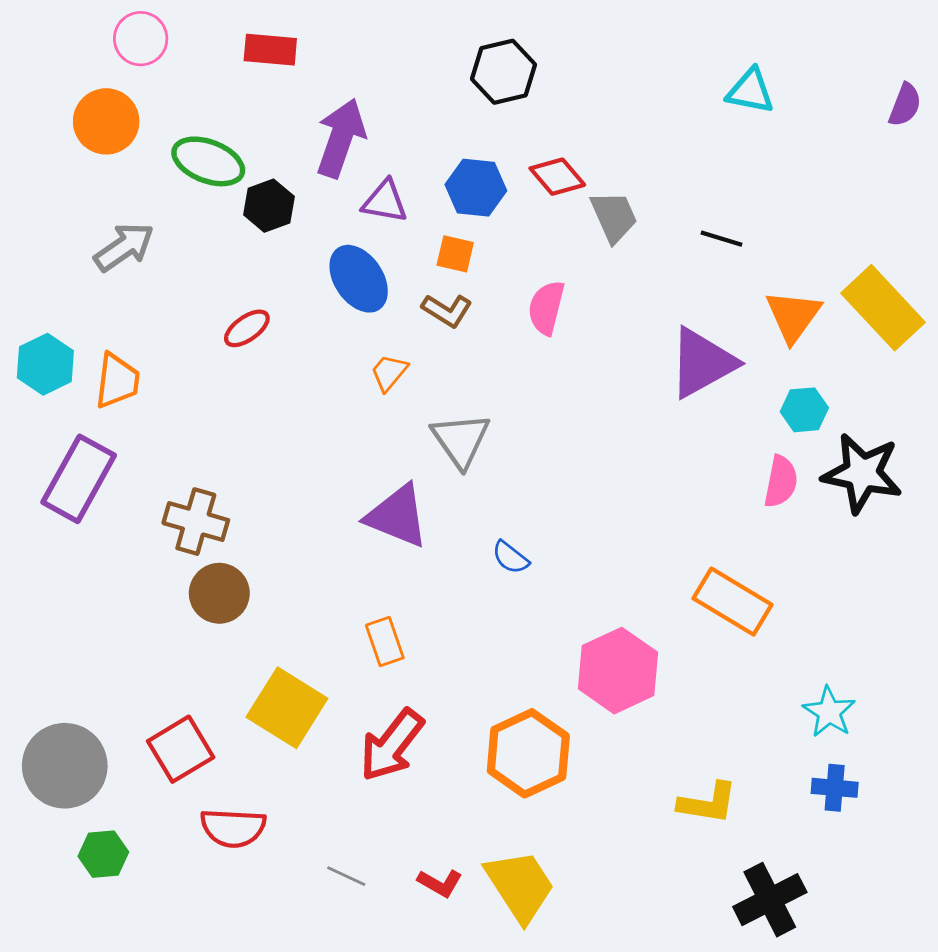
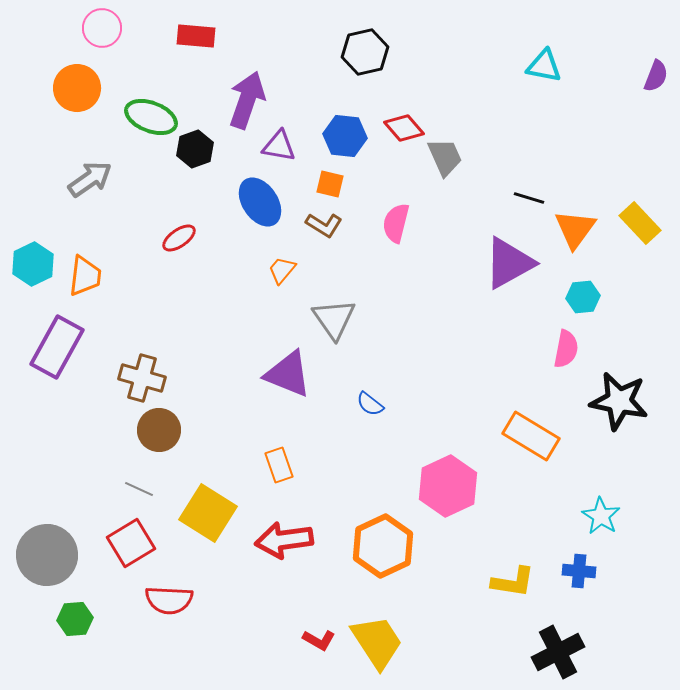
black line: (721, 239) -> (529, 198), moved
yellow rectangle: (883, 308) -> (640, 223), size x0.7
black star: (862, 473) -> (619, 401), moved
red arrow: (392, 745) -> (284, 540), turned 44
blue cross: (835, 788) -> (579, 571), moved
gray line: (346, 876) -> (139, 489), moved

